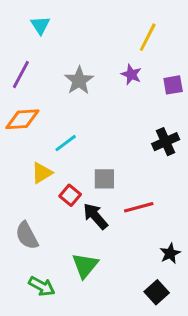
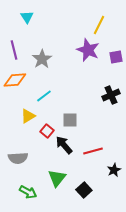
purple line: (21, 74) -> (14, 50), turned -42
purple star: (131, 74) -> (88, 50), size x1.6
gray star: (79, 80) -> (42, 59), moved
red line: (139, 207) -> (93, 151), moved
gray semicircle: (27, 236) -> (18, 158), turned -66
black square: (157, 292) -> (84, 190), moved

